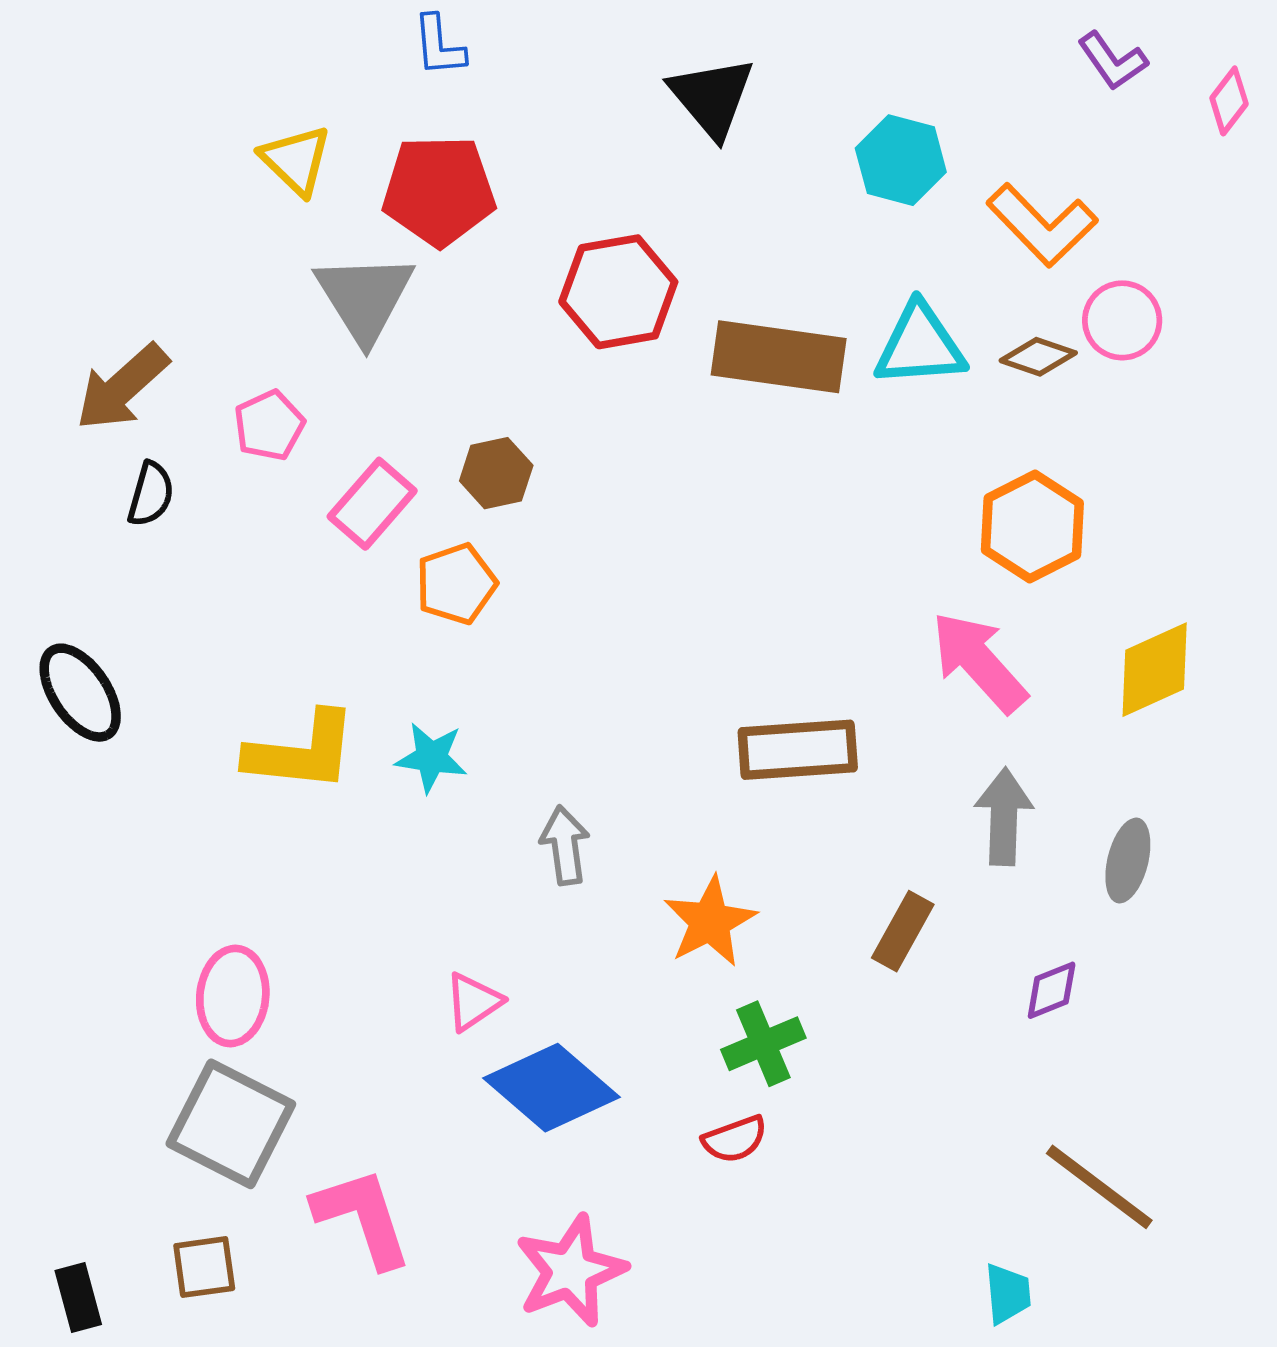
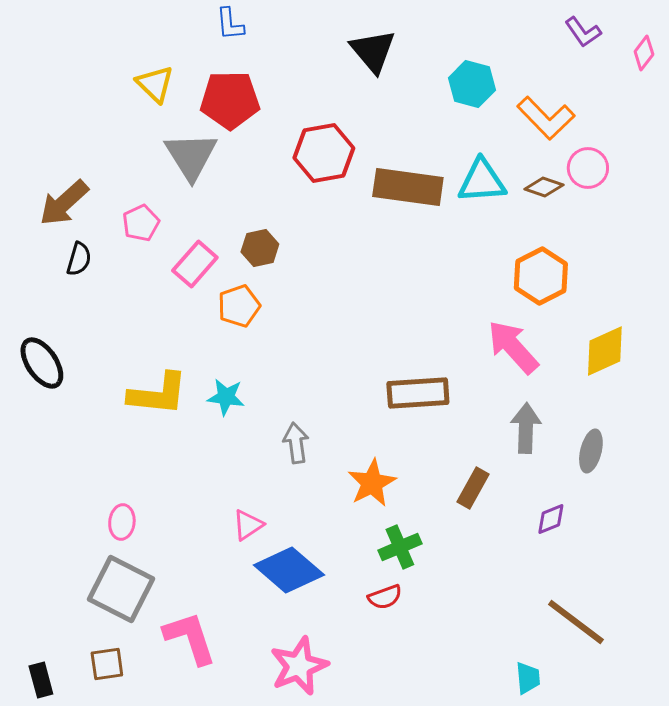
pink ellipse: (233, 996) -> (122, 522), size x0.7

